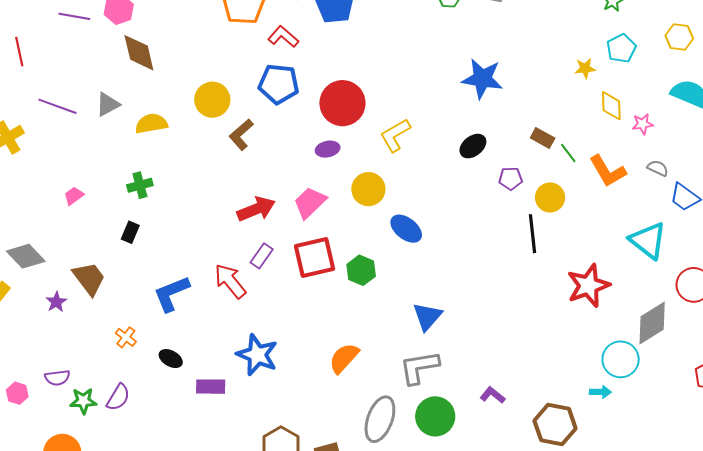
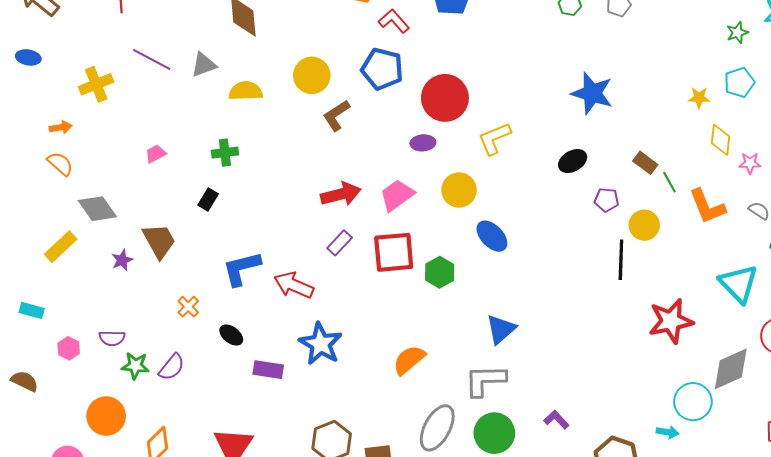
red arrow: (230, 281) -> (294, 285), moved, turned -36

